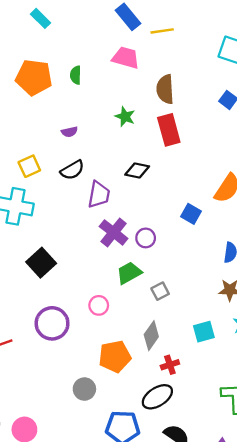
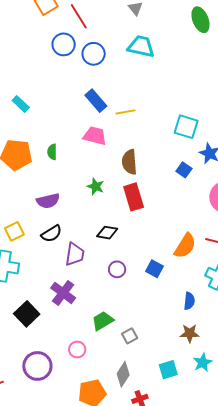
purple semicircle: (69, 132) -> (48, 201), size x1.6
purple cross: (114, 232) -> (63, 293), moved
purple circle: (146, 238) -> (117, 269), moved

